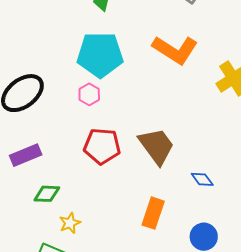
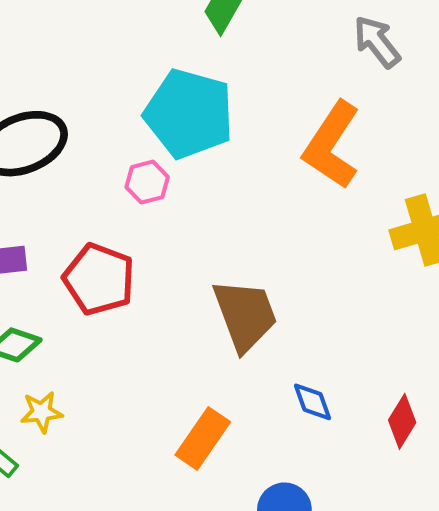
orange L-shape: (175, 50) -> (332, 145), turned 75
red pentagon: (102, 146) -> (99, 279), moved

